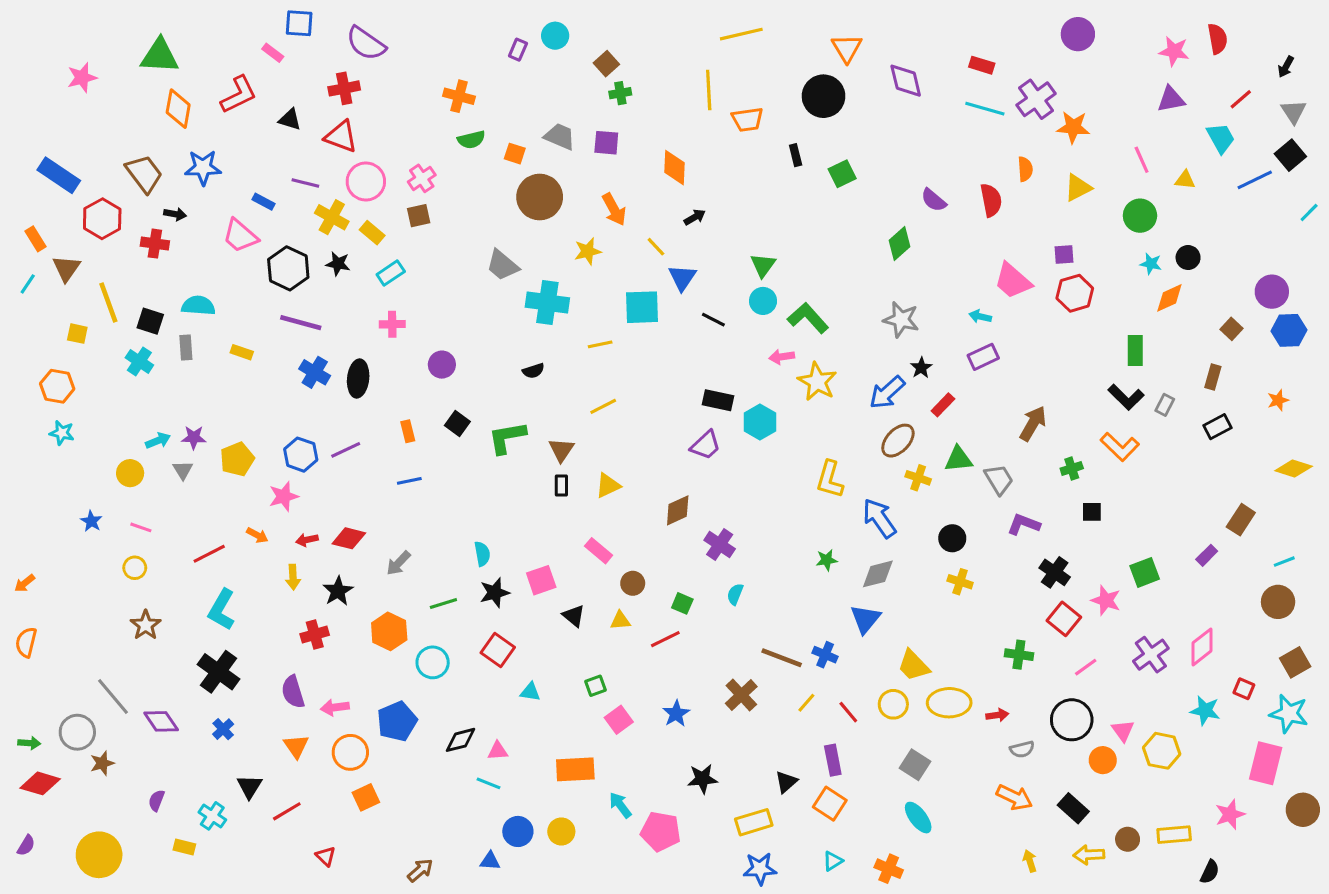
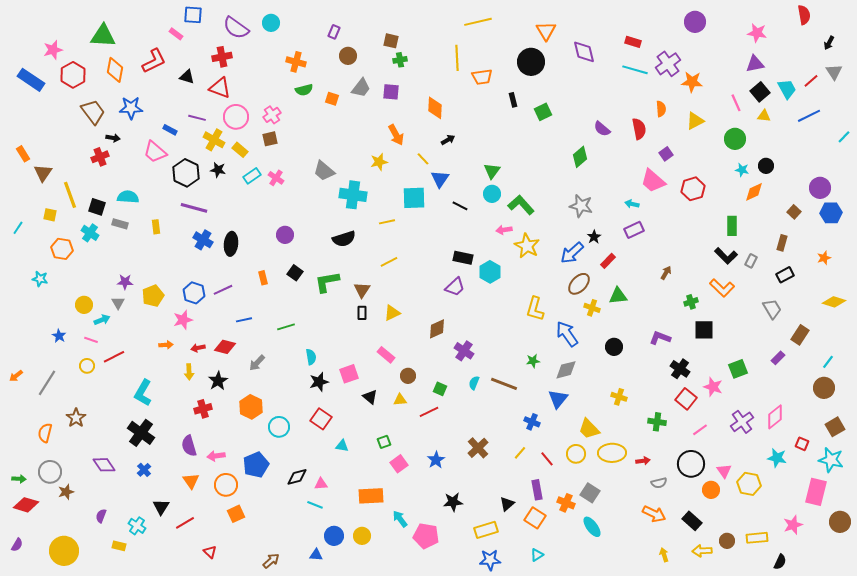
cyan circle: (555, 36) -> (271, 23), moved
red semicircle: (1218, 39) -> (804, 15), moved
brown square: (606, 64) -> (391, 41), turned -35
red line: (1241, 99) -> (811, 81), moved
gray trapezoid: (560, 137) -> (361, 88), turned 105
black square: (1290, 155) -> (760, 92), moved
blue rectangle: (59, 175) -> (31, 80), moved
brown circle: (540, 197) -> (348, 56), moved, size x0.6
red hexagon: (102, 219) -> (73, 75), moved
red cross: (155, 244) -> (100, 157), turned -30
purple square: (1064, 254) -> (666, 154), moved, turned -32
cyan line: (28, 284) -> (18, 228), moved
pink cross: (392, 324) -> (276, 178), moved, turned 35
gray rectangle: (186, 347) -> (120, 224), turned -70
yellow rectangle: (242, 352) -> (156, 227), turned 64
black semicircle: (533, 371) -> (344, 239), size x1.6
orange hexagon: (57, 386) -> (62, 249), moved
brown arrow: (1033, 423) -> (666, 273), size x0.6
cyan arrow: (158, 441) -> (102, 320), moved
gray trapezoid: (999, 479) -> (772, 309), moved
blue line: (409, 481) -> (244, 320), moved
black square: (1092, 512) -> (704, 330), size x1.5
orange arrow: (257, 535) -> (166, 345), turned -32
red line: (209, 554) -> (114, 357), moved
cyan line: (1284, 562) -> (828, 362), turned -32
yellow cross: (960, 582) -> (619, 397), moved
green line: (443, 603) -> (286, 327), moved
brown star: (146, 625) -> (76, 418), moved
orange semicircle: (26, 642) -> (45, 433), moved
brown line: (782, 658) -> (504, 384), moved
gray line: (113, 697) -> (47, 383), moved, turned 72
orange cross: (889, 869) -> (566, 503), moved

